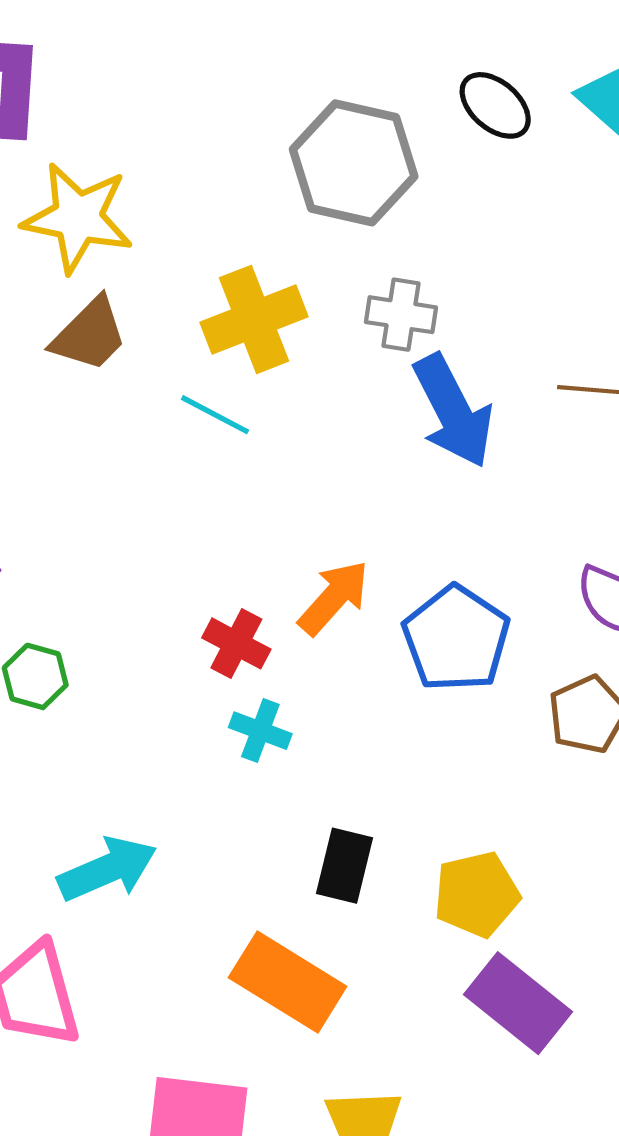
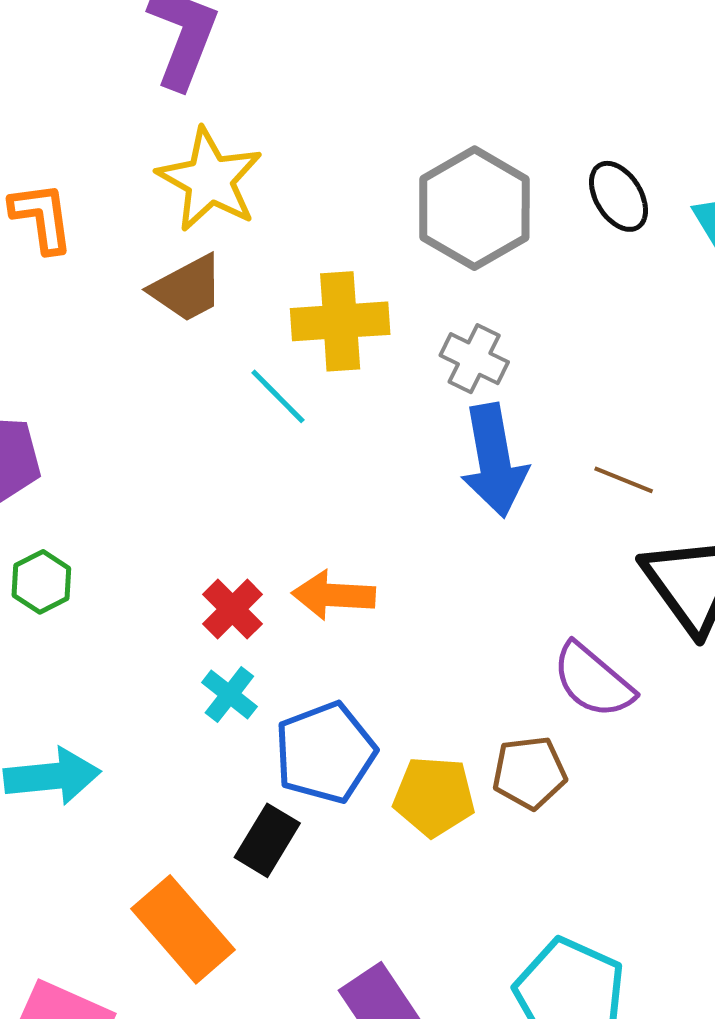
orange arrow: (334, 598) -> (333, 595), turned -146
blue pentagon: (456, 639) -> (325, 753), moved
yellow pentagon: (477, 894) -> (434, 796), moved

